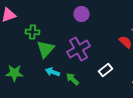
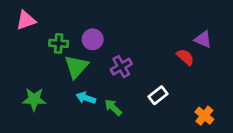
purple circle: (81, 14) -> (93, 39), moved
purple cross: (78, 49) -> (121, 67), size x0.7

